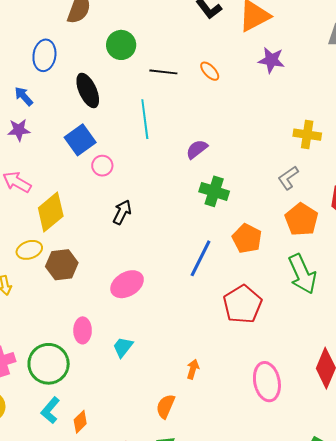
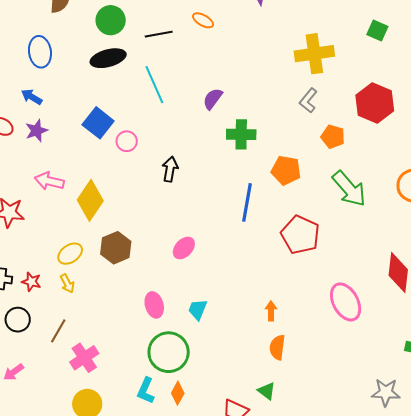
black ellipse: (88, 90) -> (108, 58), moved, turned -64
yellow cross: (307, 135) -> (314, 54), size x1.4
black arrow: (122, 212) -> (170, 169), moved
orange pentagon: (302, 220) -> (333, 137), size x0.7
yellow ellipse: (29, 250) -> (70, 254), moved
pink ellipse: (127, 284) -> (184, 248), size x0.7
green circle: (49, 364) -> (169, 352), moved
orange semicircle: (165, 406) -> (277, 347), moved

